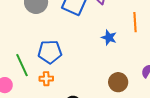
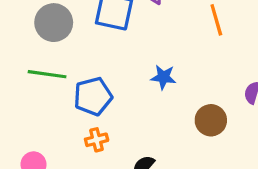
blue star: (109, 38) -> (163, 77), moved
green line: (22, 65) -> (47, 74), moved, turned -45

